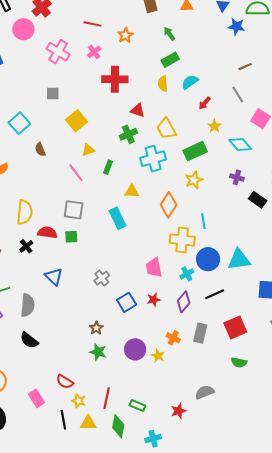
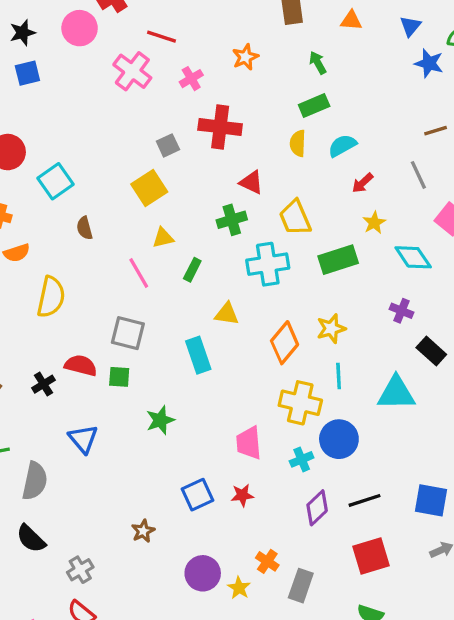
red line: (92, 24) -> (162, 37), moved
gray square: (53, 94) -> (168, 145), moved, turned -32
yellow star: (194, 180) -> (331, 329), moved
yellow semicircle: (25, 212) -> (51, 297), moved
cyan triangle: (239, 260) -> (396, 393), moved
gray cross: (102, 278) -> (80, 570), moved
black line: (215, 294) -> (365, 500), moved
purple diamond: (184, 302) -> (317, 508), moved
gray rectangle: (200, 333) -> (301, 586), moved
green star: (98, 352) -> (160, 420), moved, turned 30

